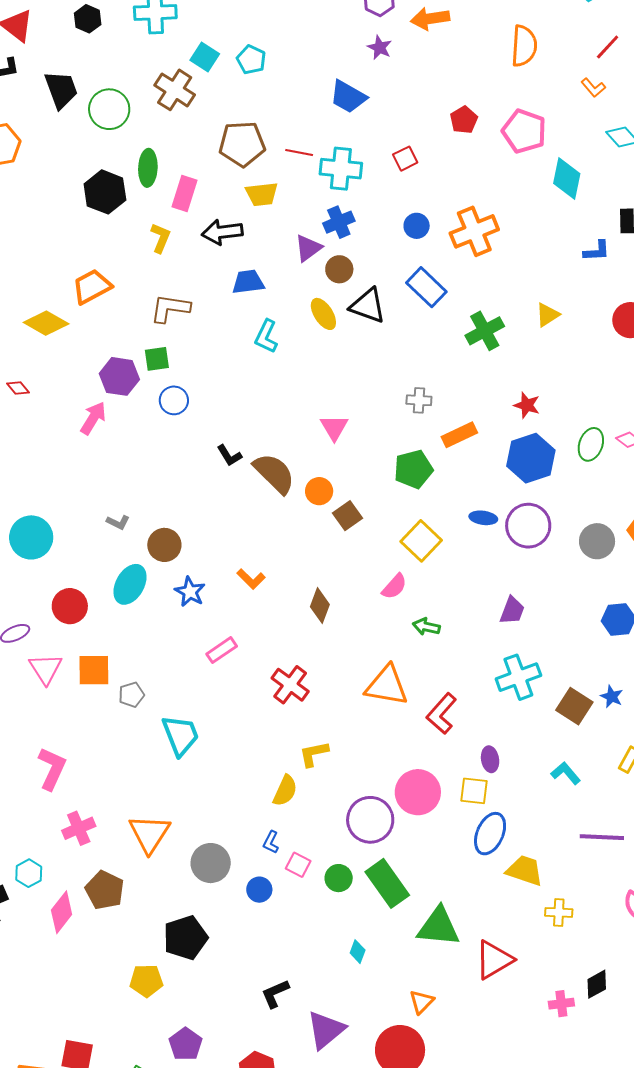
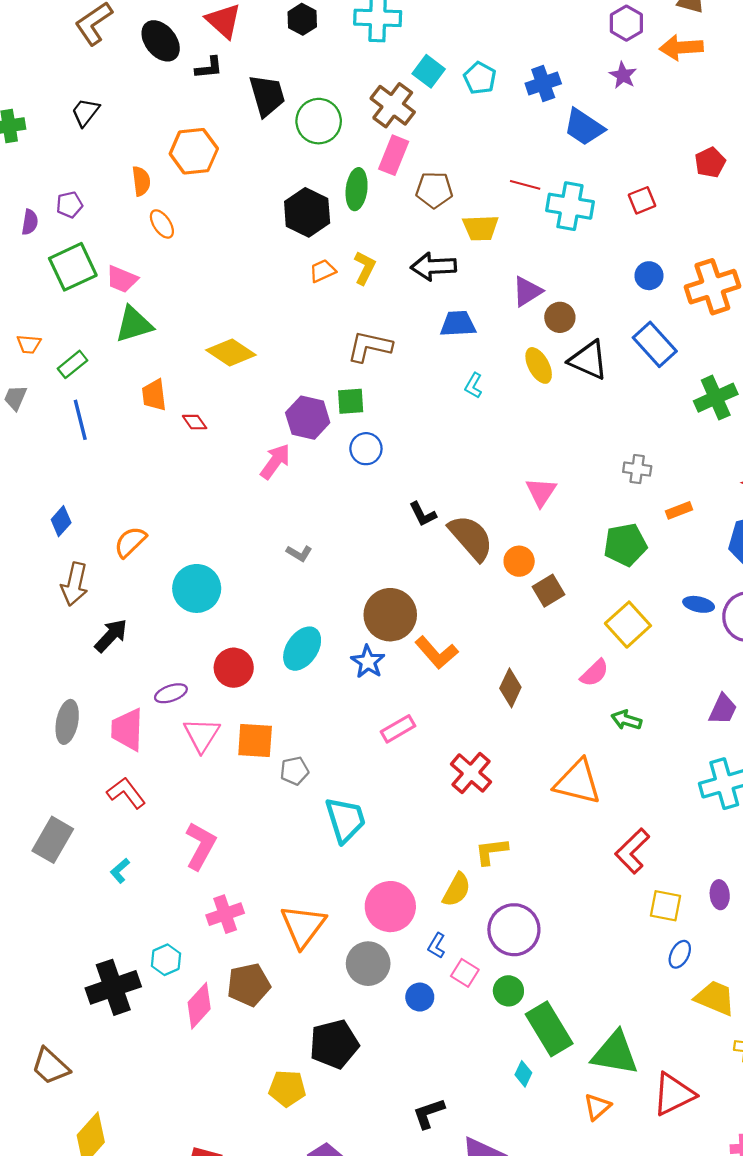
brown pentagon: (242, 144) -> (434, 190), moved, size x0.7
pink rectangle: (184, 194) -> (394, 155), moved
blue cross: (339, 222) -> (543, 83), moved
orange trapezoid: (92, 287) -> (323, 271), moved, size x0.6
cyan L-shape: (266, 336) -> (474, 386), size x0.7
orange rectangle: (459, 435) -> (679, 510), size x0.7
gray L-shape: (118, 522) -> (299, 553), moved
brown circle: (164, 545) -> (390, 615), moved, size x1.4
orange L-shape: (251, 579) -> (436, 653), size x1.4
red L-shape: (442, 714) -> (632, 851), moved
purple ellipse: (490, 759) -> (720, 895), moved
pink circle: (418, 792) -> (390, 907), moved
purple circle: (370, 820) -> (514, 930), moved
blue ellipse: (490, 834) -> (680, 954), size x0.6
green rectangle: (387, 883) -> (549, 1029), moved
brown pentagon: (105, 890) -> (249, 985), turned 30
orange triangle: (422, 1002) -> (597, 1107), moved

